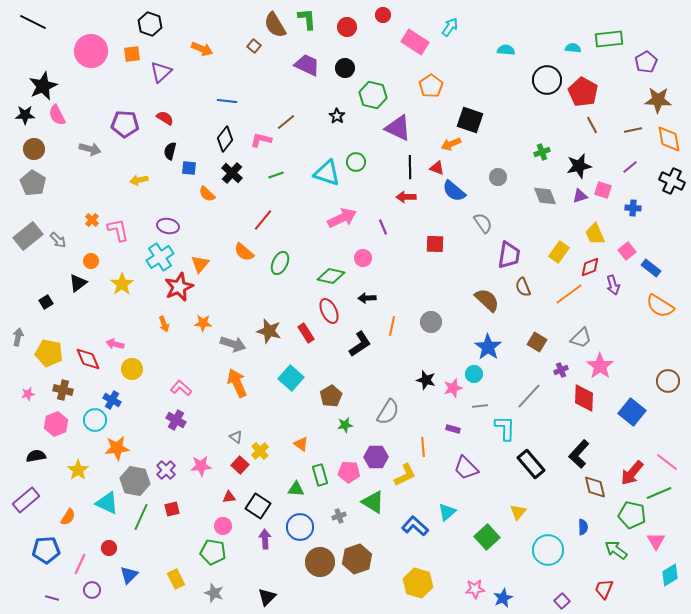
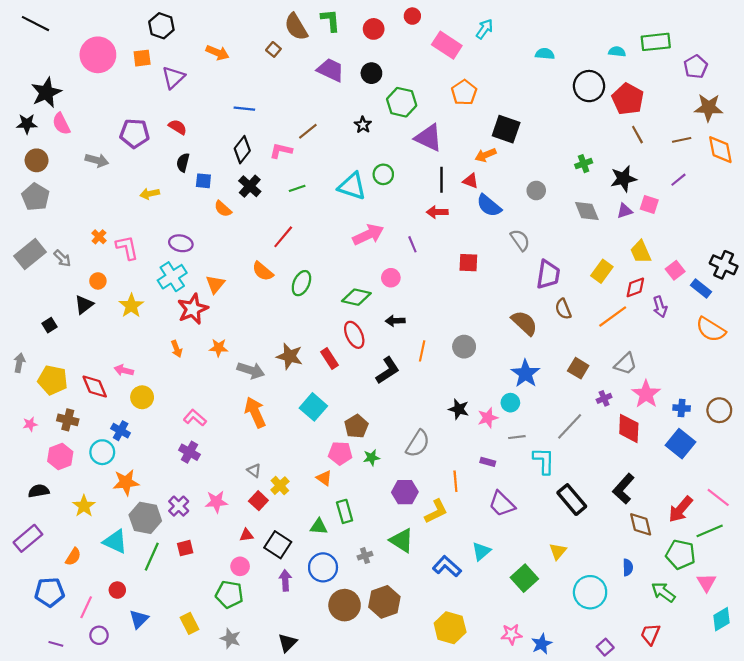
black cross: (672, 181) -> (724, 265), moved
blue cross: (633, 208) -> (682, 408), moved
pink pentagon: (349, 472) -> (340, 453), moved

